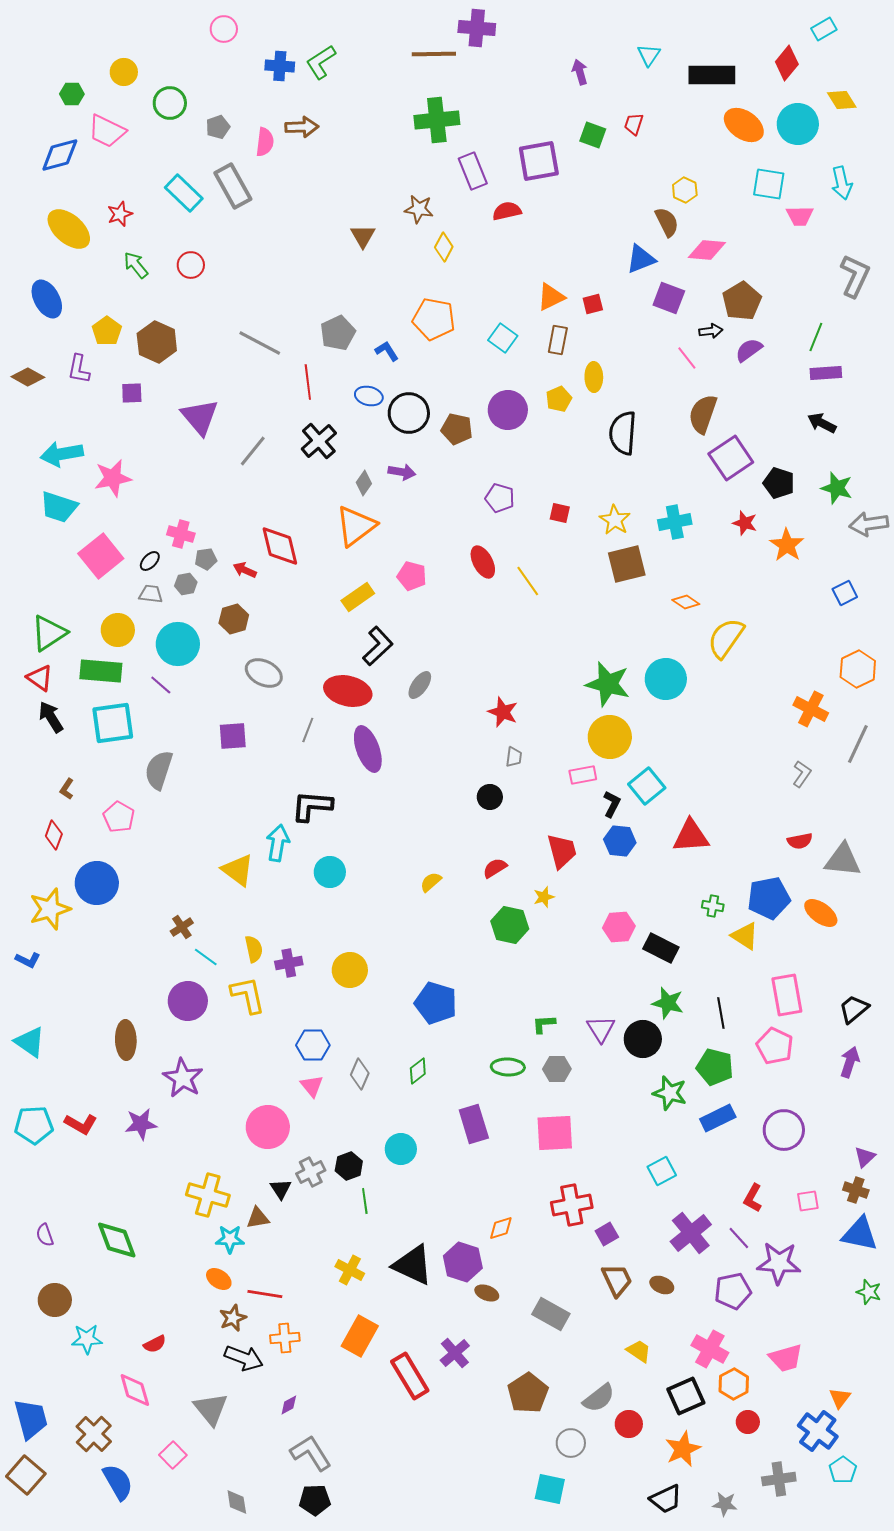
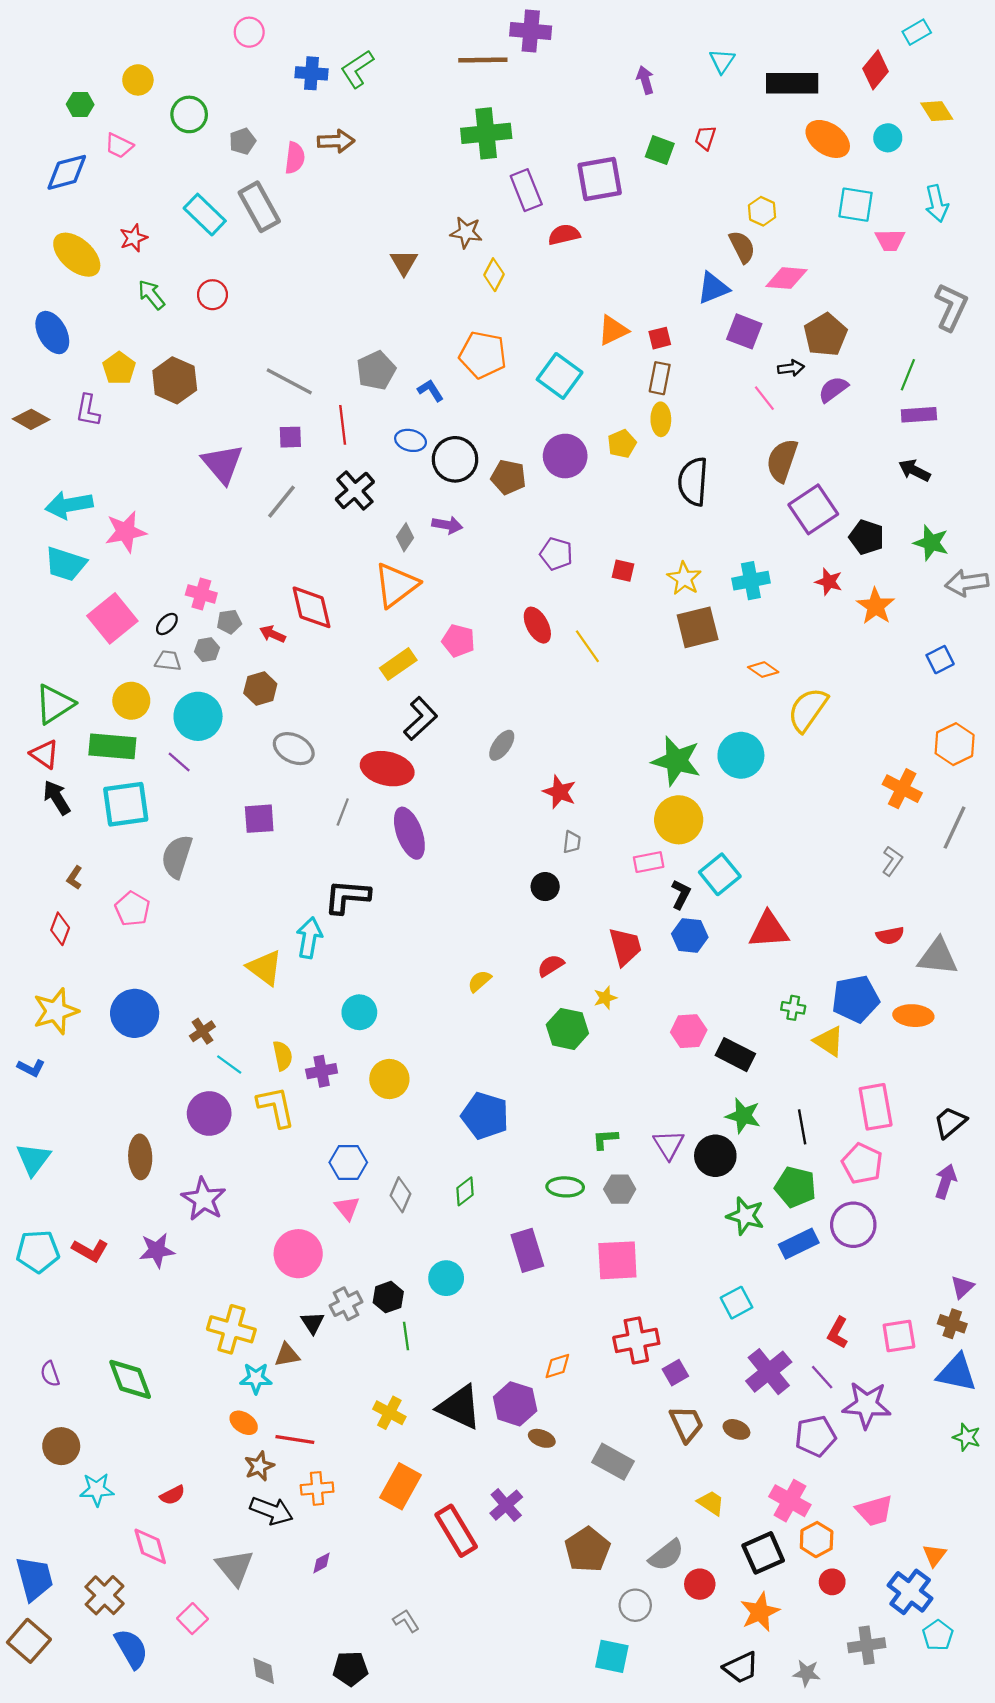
cyan circle: (798, 124) -> (888, 138), size x0.6
pink trapezoid: (107, 131) -> (119, 146), size x0.7
cyan square: (503, 338) -> (560, 376), size x1.4
brown rectangle: (558, 340) -> (660, 378), moved
purple square: (132, 393) -> (290, 437), moved
gray ellipse: (420, 685) -> (502, 745), moved
cyan circle: (330, 872) -> (359, 1012), moved
blue circle: (97, 883) -> (135, 1013), moved
orange ellipse: (821, 913) -> (913, 1016), turned -32
cyan triangle: (30, 1042) -> (33, 1159), turned 32
purple circle: (784, 1130) -> (853, 1225), moved
pink square: (808, 1201) -> (899, 1336), size x1.4
gray L-shape: (311, 1453) -> (406, 1621), moved, size x0.6

